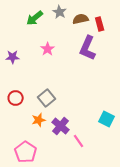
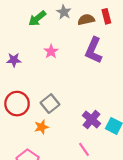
red rectangle: (100, 24) -> (106, 16), moved
red circle: (16, 98) -> (17, 104), size x1.5
purple cross: (61, 126) -> (91, 120), moved

